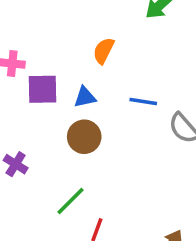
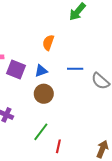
purple square: (43, 89) -> (16, 70), turned 30

